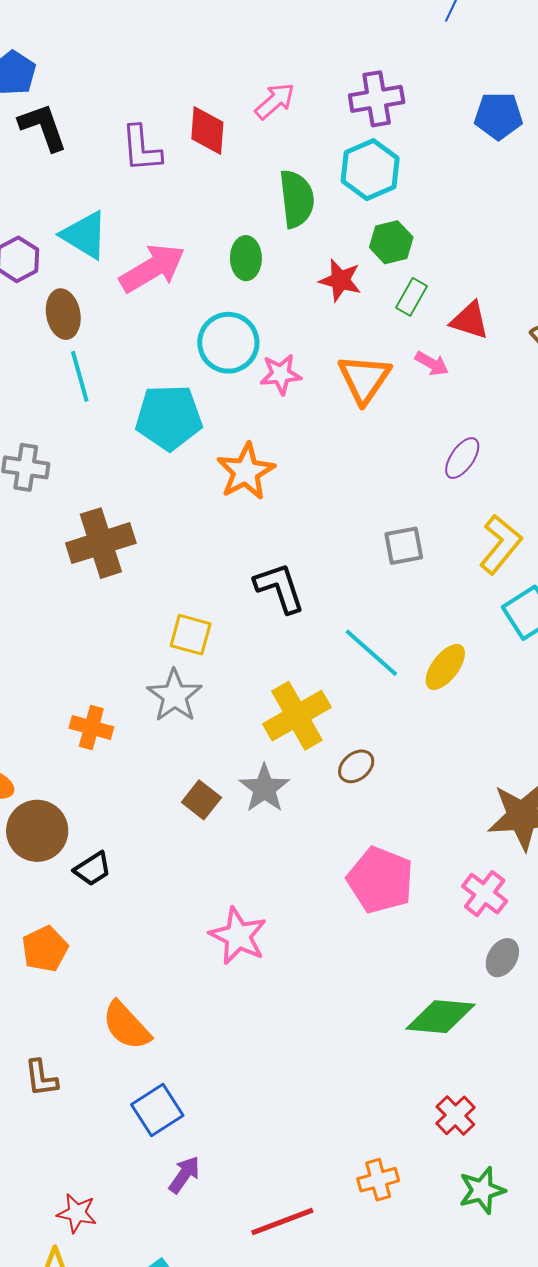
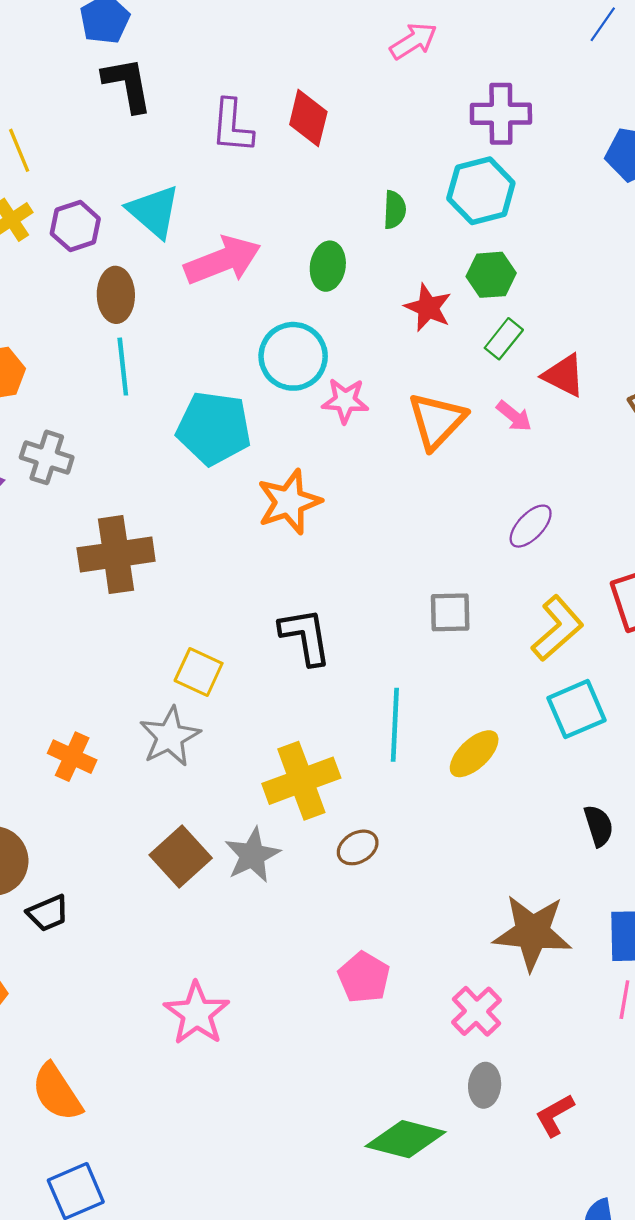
pink arrow: (275, 101) -> (413, 41), moved
green semicircle: (297, 199) -> (395, 210), size x0.6
cyan line: (371, 653) -> (395, 725), turned 42
brown square: (201, 800) -> (181, 856), size x1.4
pink pentagon: (380, 880) -> (364, 977), size x0.7
gray ellipse: (502, 958) -> (485, 1085), turned -36

